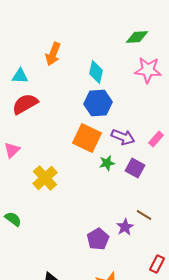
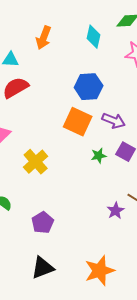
cyan diamond: (96, 72) -> (94, 37), moved
green star: (107, 163) -> (99, 156), moved
purple pentagon: (98, 239) -> (43, 223), moved

